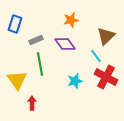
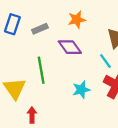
gray rectangle: (36, 40) -> (40, 29), moved

